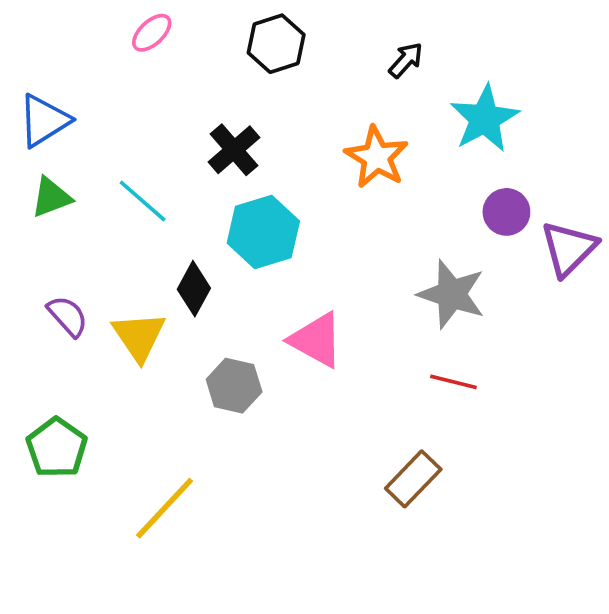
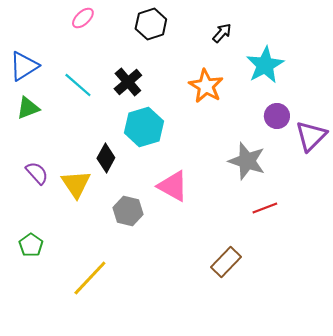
cyan line: (143, 201) -> (78, 85), moved
red line: (453, 382) -> (265, 208), moved, turned -35
green pentagon: (57, 448) -> (31, 245), size x0.7

